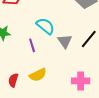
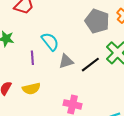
gray triangle: (65, 41) -> (66, 61), turned 35

